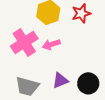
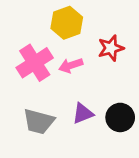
red star: (81, 13) -> (111, 48), moved

